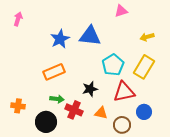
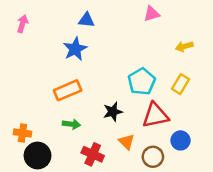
blue triangle: (90, 36) -> (86, 20), moved, size x0.6
yellow rectangle: (144, 67) -> (180, 84), size x0.7
red cross: (74, 110) -> (93, 154), moved
orange triangle: (101, 113) -> (127, 142), turned 32
black circle: (46, 122) -> (38, 156), moved

